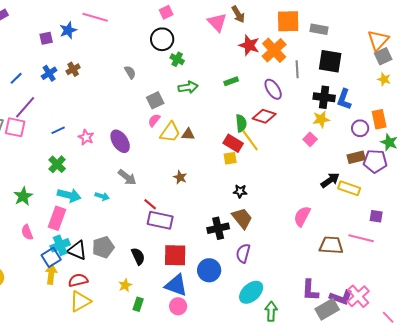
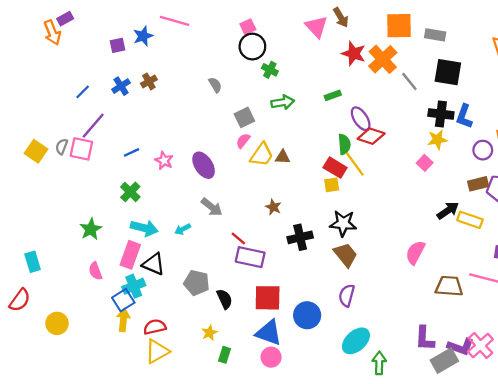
pink square: (166, 12) -> (248, 27), moved
gray line: (297, 69) -> (409, 81), turned -36
purple ellipse: (273, 89) -> (361, 119), moved
black star: (240, 191) -> (343, 223), size x1.6
cyan arrow: (102, 196) -> (183, 229), turned 136
black cross: (218, 228) -> (300, 237), moved
gray pentagon: (103, 247) -> (197, 283), moved, turned 30
black triangle: (77, 250) -> (154, 264), moved

